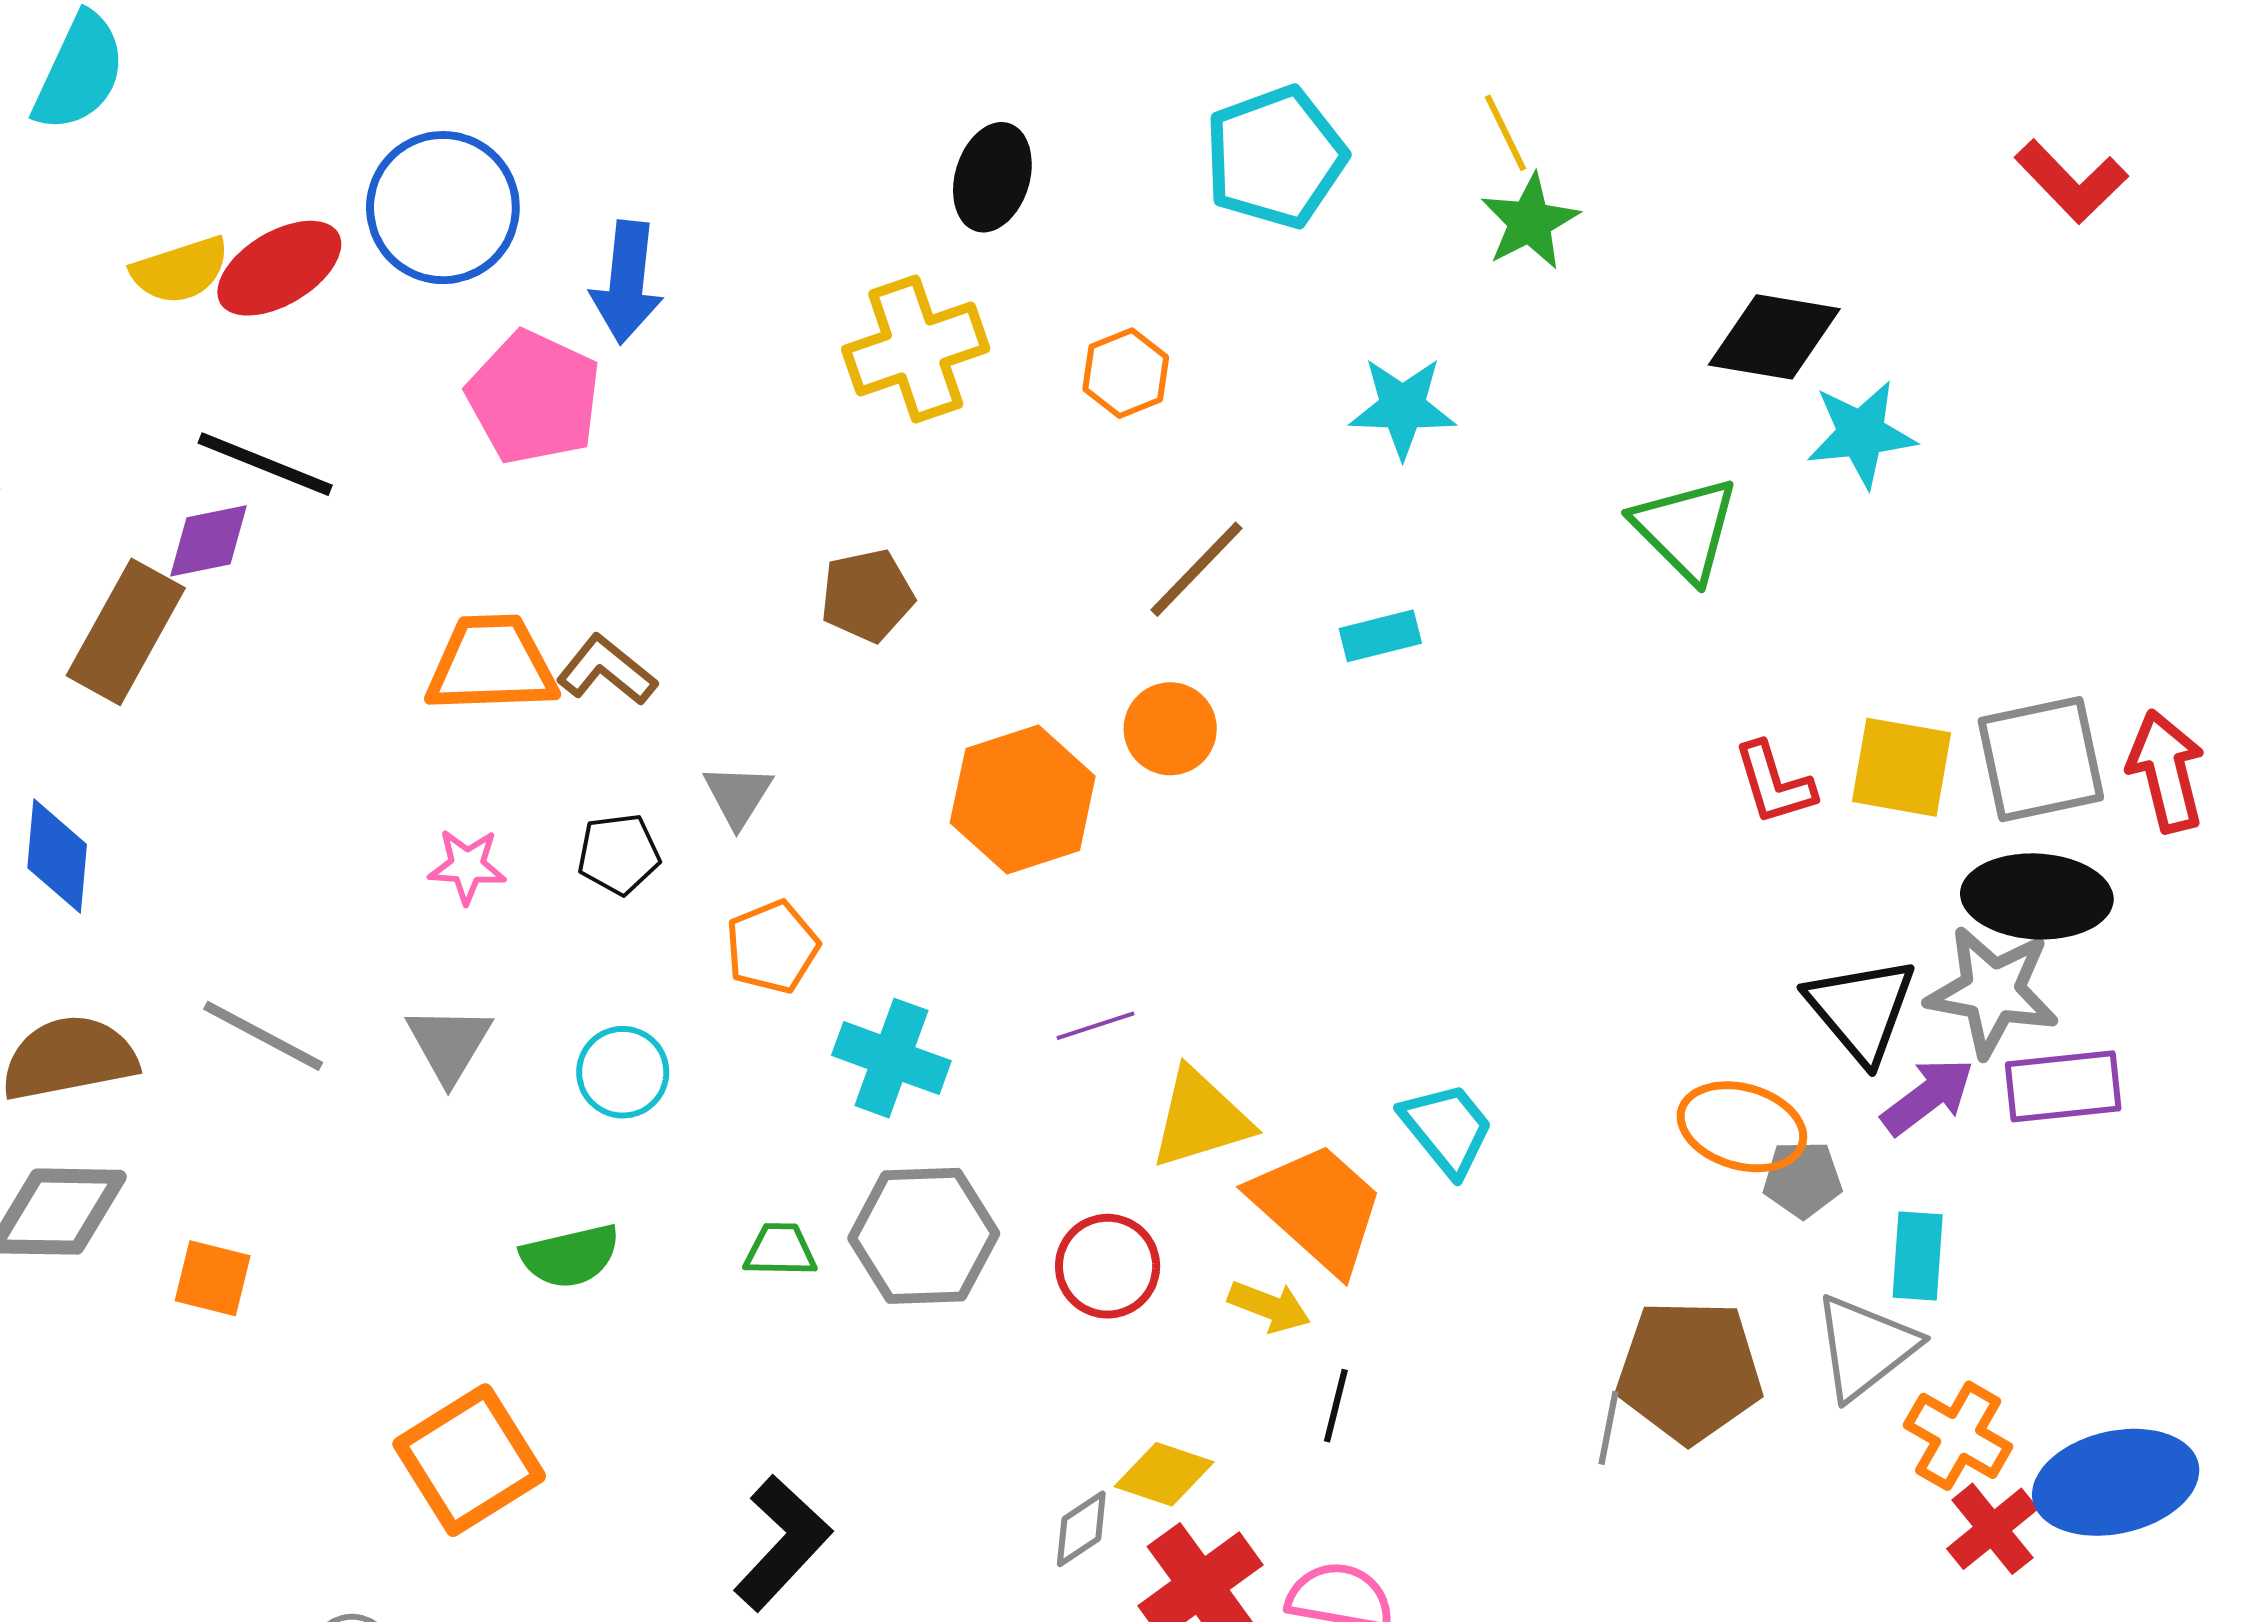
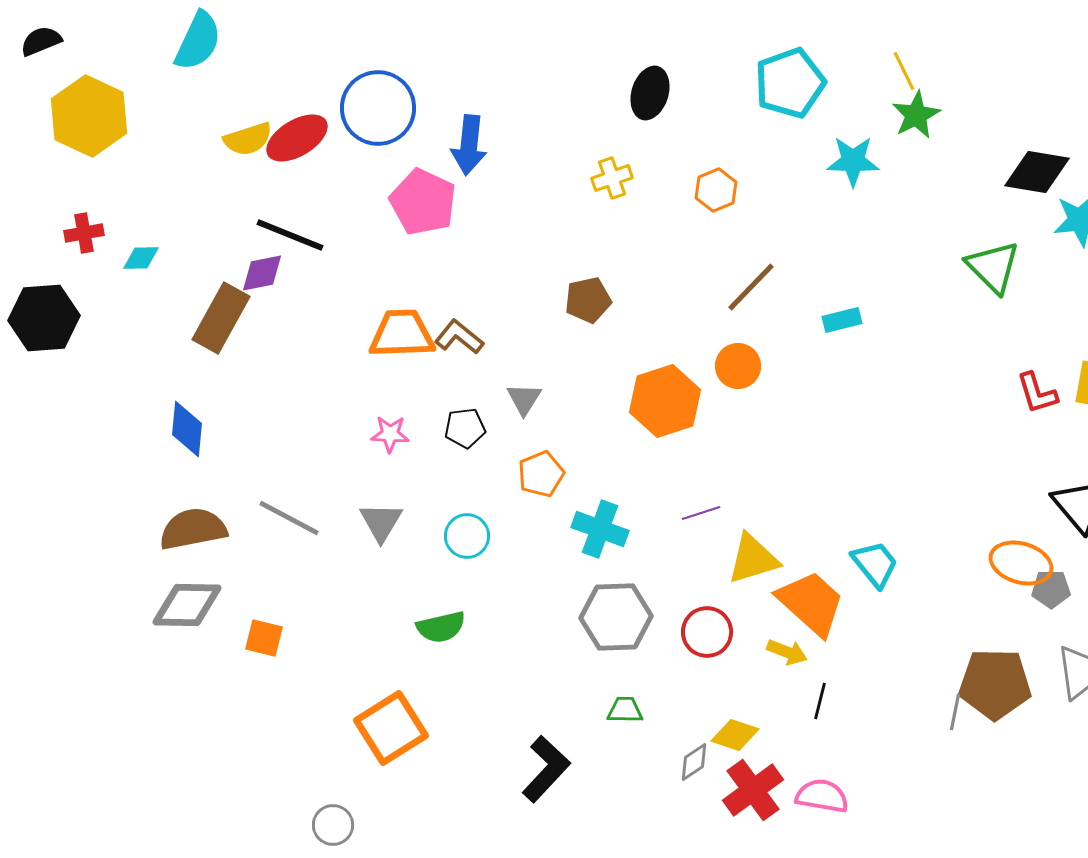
yellow cross: (916, 349) -> (612, 178), size x0.6
cyan star: (1403, 408) -> (853, 161), moved
green trapezoid: (780, 1250) -> (625, 710), moved

